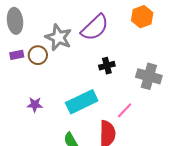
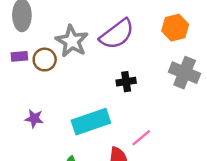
gray cross: (149, 76) -> (185, 73), moved

